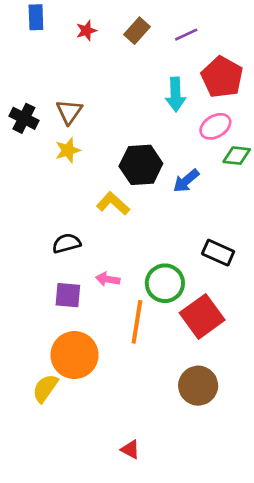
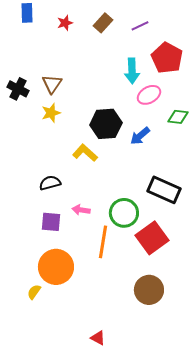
pink ellipse: (215, 126) -> (149, 95), moved
black rectangle: (218, 253) -> (164, 190), size x1.4
yellow semicircle: (45, 388) -> (34, 292), size x0.7

